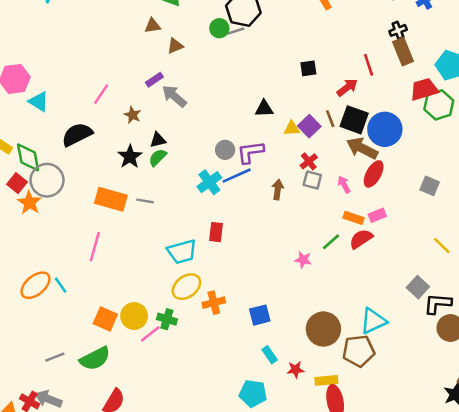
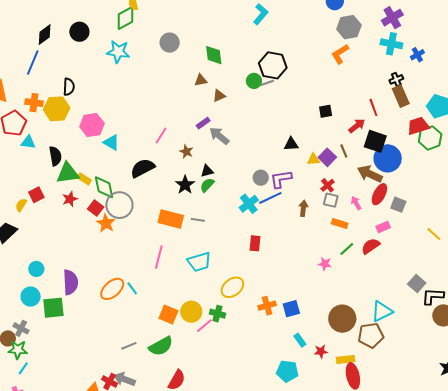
black square: (354, 120) -> (375, 141), moved
gray square: (430, 186) -> (398, 205), moved
orange rectangle: (353, 218) -> (340, 223), moved
yellow line: (442, 245) -> (434, 234), moved
cyan trapezoid: (182, 252) -> (199, 262), moved
orange cross: (214, 303) -> (267, 306), moved

